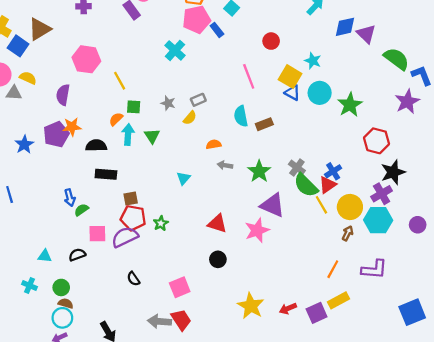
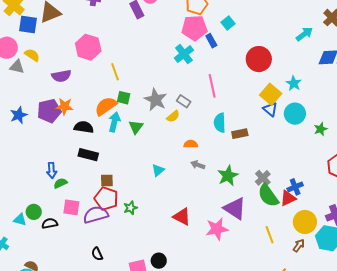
red circle: (271, 41) -> (259, 59), size x1.6
blue square: (18, 46) -> (28, 25), turned -36
cyan cross: (175, 50) -> (184, 54), moved
pink line: (249, 76) -> (212, 86), moved
purple semicircle: (63, 95) -> (61, 76), turned -120
gray rectangle: (198, 100) -> (184, 101), turned 48
gray star: (168, 103) -> (156, 100), size x1.6
green star: (350, 105) -> (321, 129), size x0.6
orange semicircle: (116, 119) -> (106, 106), size x1.6
yellow line: (321, 205) -> (270, 235), moved
black circle: (218, 259) -> (159, 261), moved
green circle: (61, 287) -> (34, 212), moved

